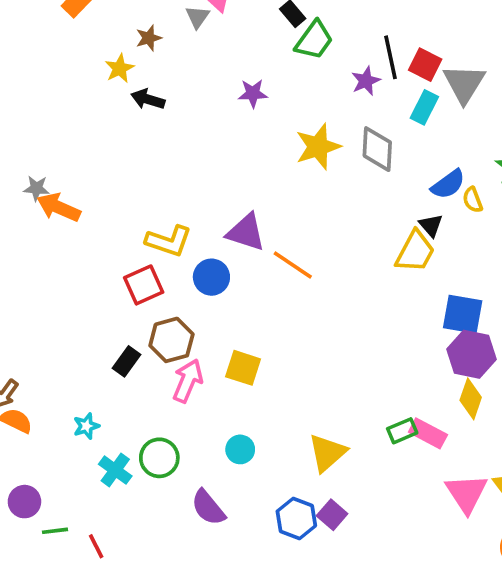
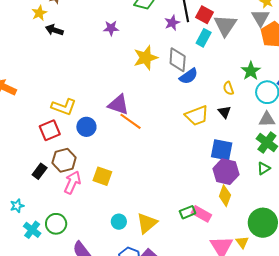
blue semicircle: (448, 184) -> (189, 76), moved
black triangle: (431, 225) -> (224, 112), moved
purple triangle: (246, 232) -> (118, 105), moved
yellow trapezoid: (415, 252) -> (197, 116), turned 40
cyan circle: (240, 449) -> (119, 222), moved

